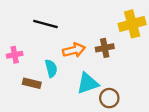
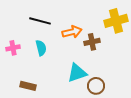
orange arrow: (74, 50) -> (72, 32), moved
cyan semicircle: (51, 68) -> (41, 48), moved
brown rectangle: (32, 83) -> (28, 86), moved

